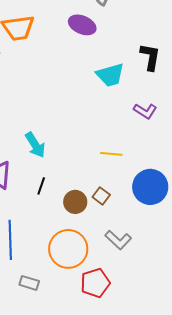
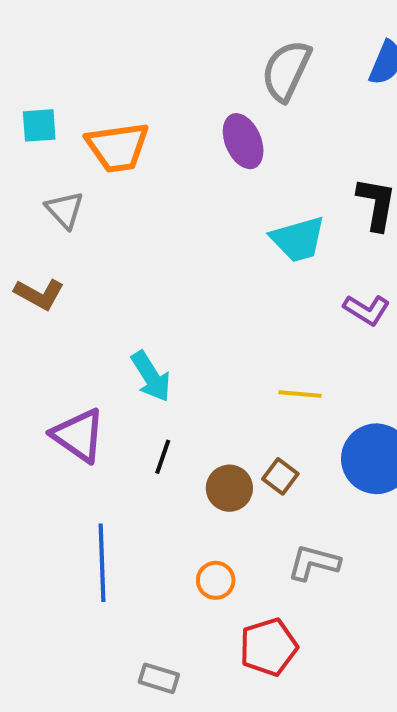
purple ellipse: (82, 25) -> (243, 141), turned 44
gray L-shape: (118, 240) -> (314, 563), turned 152
orange circle: (68, 249) -> (216, 580), size x0.5
gray rectangle: (29, 283) -> (159, 678), moved

